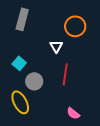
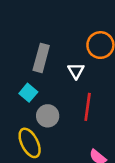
gray rectangle: (22, 19) -> (41, 58), moved

